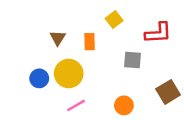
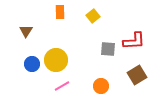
red L-shape: (158, 33) -> (134, 41), moved
brown triangle: (58, 38) -> (26, 31), moved
orange rectangle: (90, 42) -> (60, 12), moved

